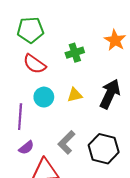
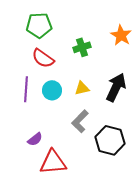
purple line: (20, 117) -> (26, 89), moved
gray L-shape: (67, 142) -> (80, 121), moved

